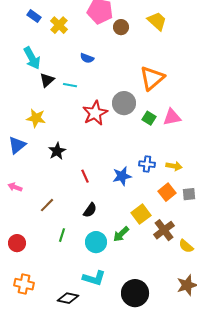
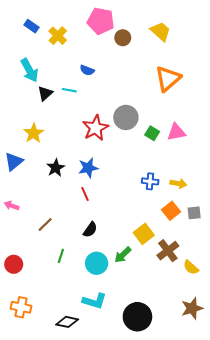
orange triangle: (152, 78) -> (168, 79), moved
cyan line: (70, 85) -> (69, 90), moved
yellow star: (36, 118) -> (34, 133), turned 30
blue star: (122, 176) -> (88, 168), moved

